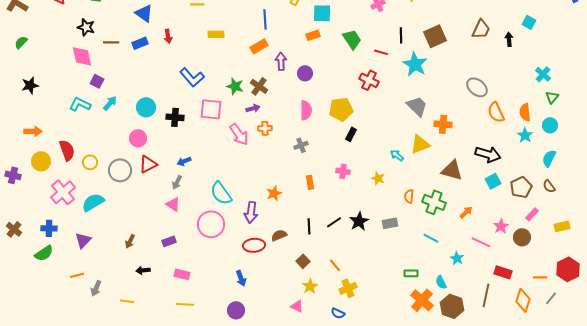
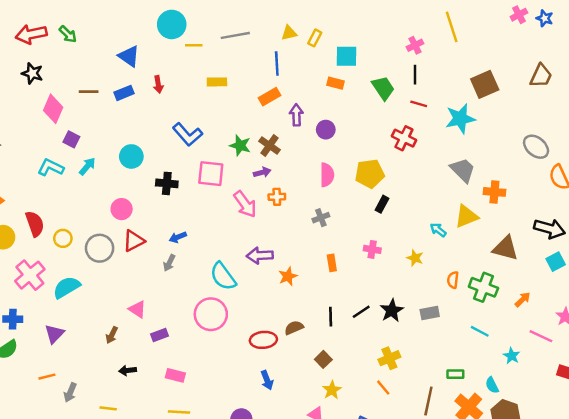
black star: (86, 27) -> (32, 73), moved
orange rectangle: (313, 35) -> (336, 83), turned 32
black line: (401, 35) -> (415, 75), moved
pink diamond: (82, 56) -> (53, 109), turned 35
cyan star: (415, 64) -> (460, 119), turned 30
cyan circle: (146, 107) -> (131, 156), moved
pink triangle: (173, 204) -> (137, 309), moved
purple arrow: (251, 212) -> (260, 256), moved, turned 80
orange line: (335, 265) -> (383, 388), moved
blue arrow: (241, 278) -> (267, 380), moved
yellow cross: (348, 288) -> (389, 358), moved
brown line: (486, 295) -> (428, 401), moved

